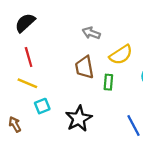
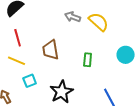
yellow semicircle: (121, 55) -> (99, 22), moved, turned -105
brown trapezoid: (84, 67) -> (51, 50), moved

